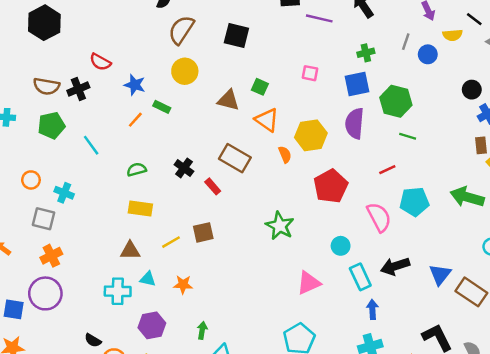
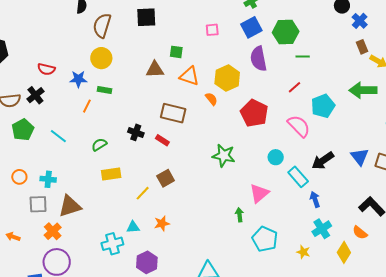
yellow circle: (185, 71) -> (101, 58), moved
brown triangle: (130, 251) -> (70, 206), moved, size x1.4
green arrow: (202, 330) -> (239, 215), moved

